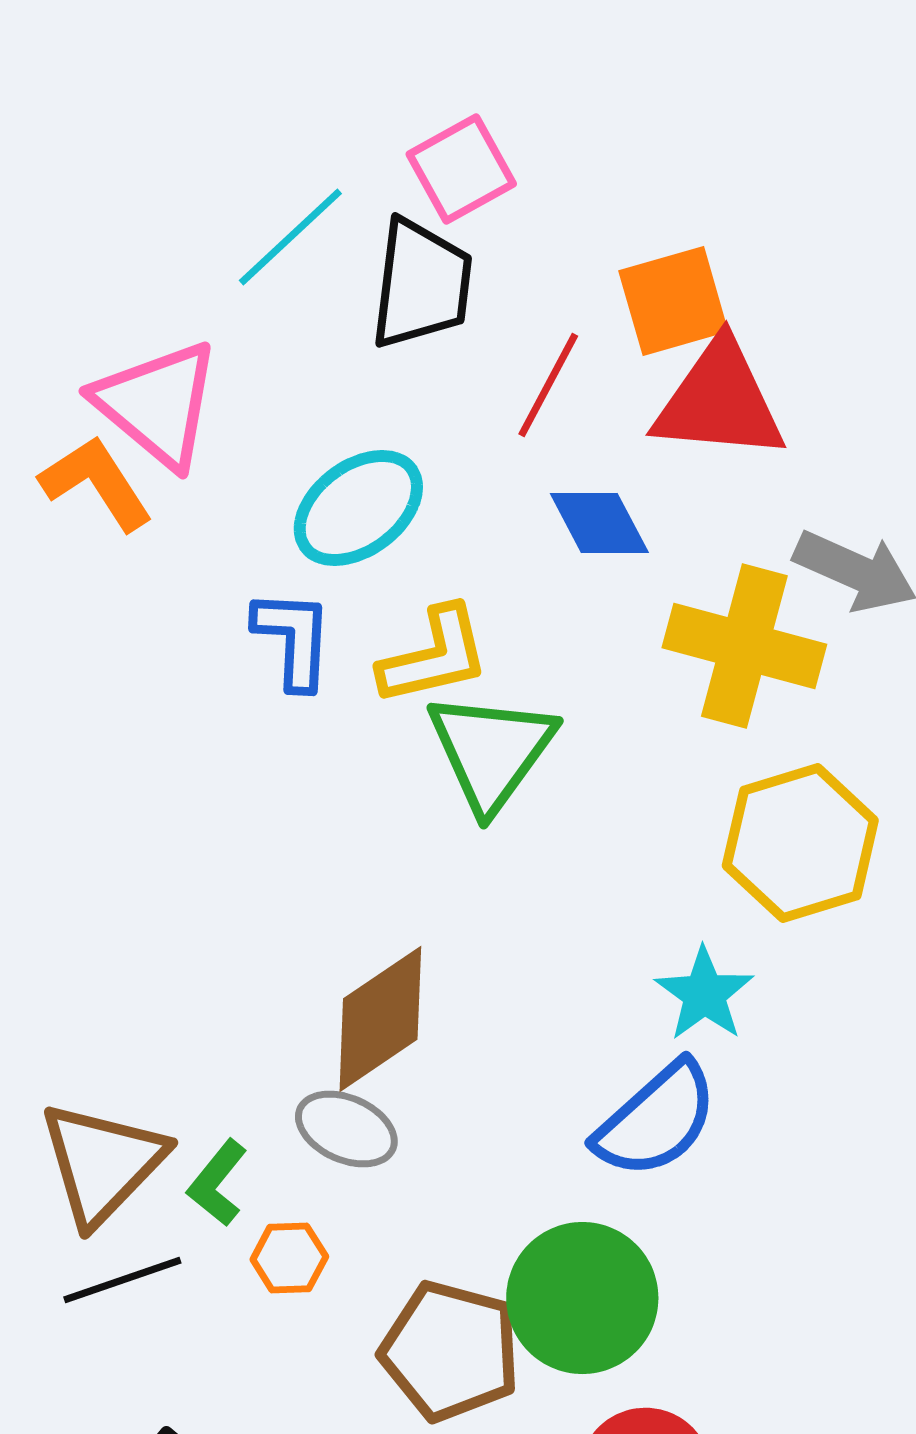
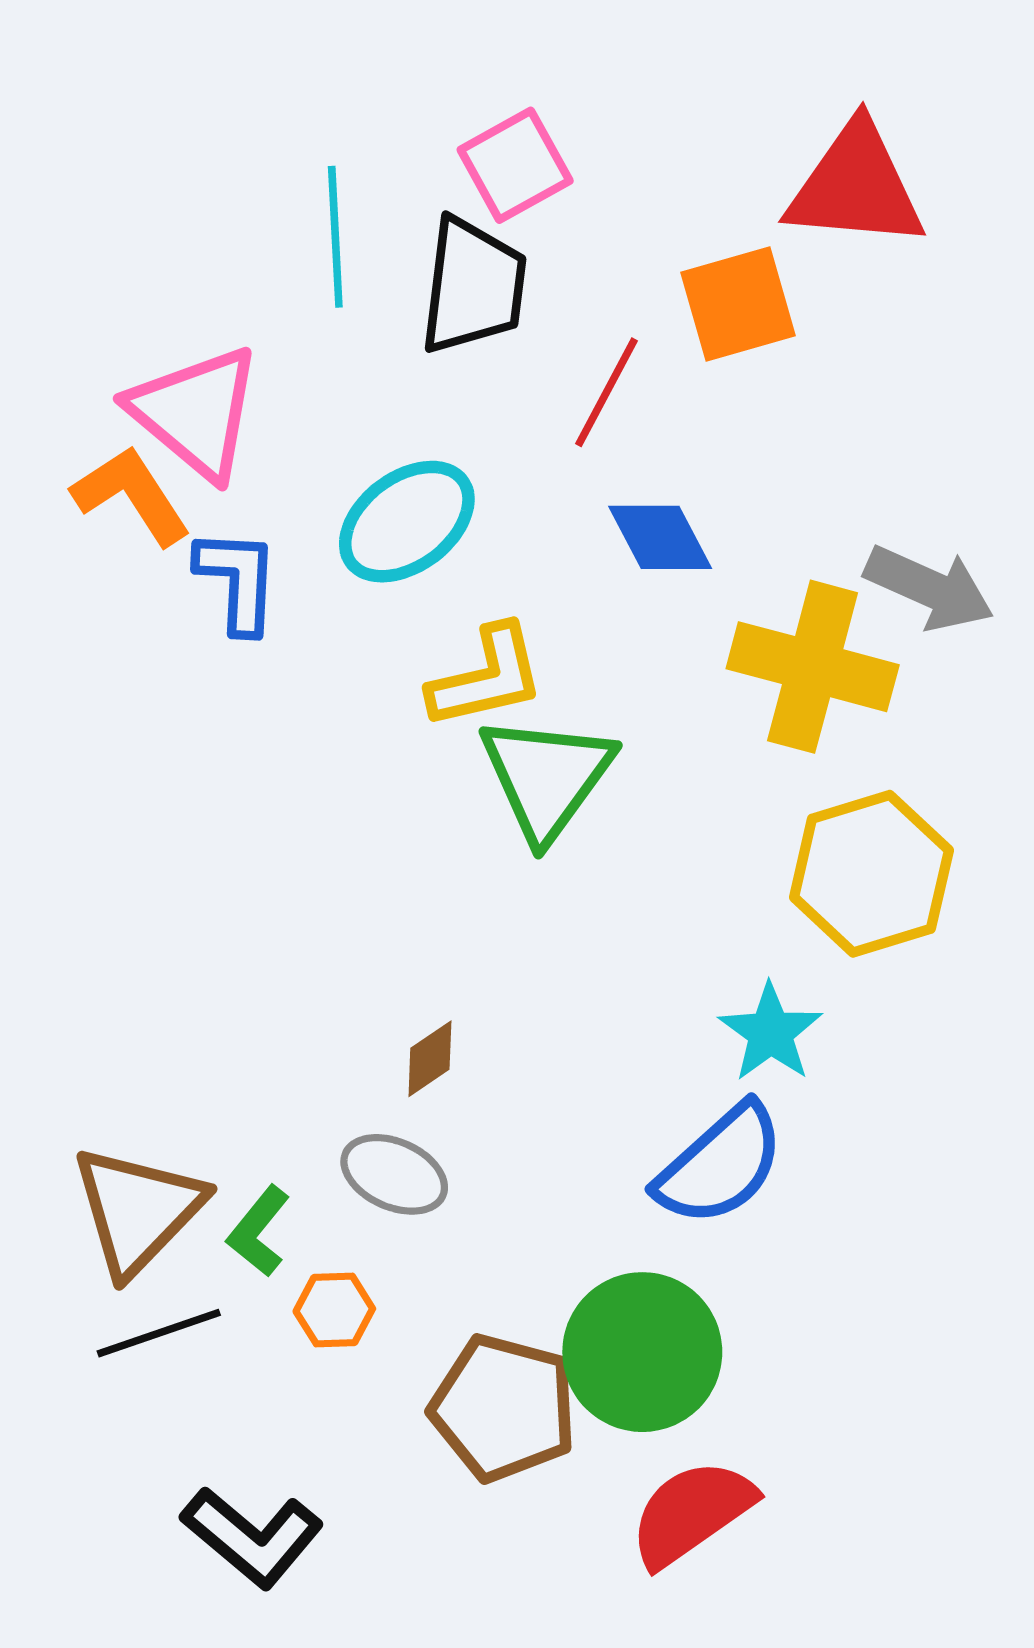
cyan line: (290, 237) -> (335, 237), turned -50
red triangle: (719, 401) -> (856, 186), moved
blue L-shape: (293, 639) -> (238, 580), moved
brown diamond: (380, 1019) -> (430, 1059), size x0.5

